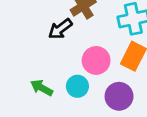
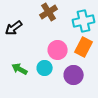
black arrow: (60, 29) -> (14, 28), moved

